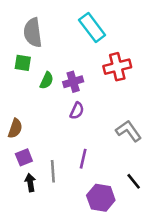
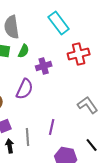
green semicircle: (47, 81) -> (24, 51), moved
purple semicircle: (77, 111) -> (25, 89), moved, size x1.5

